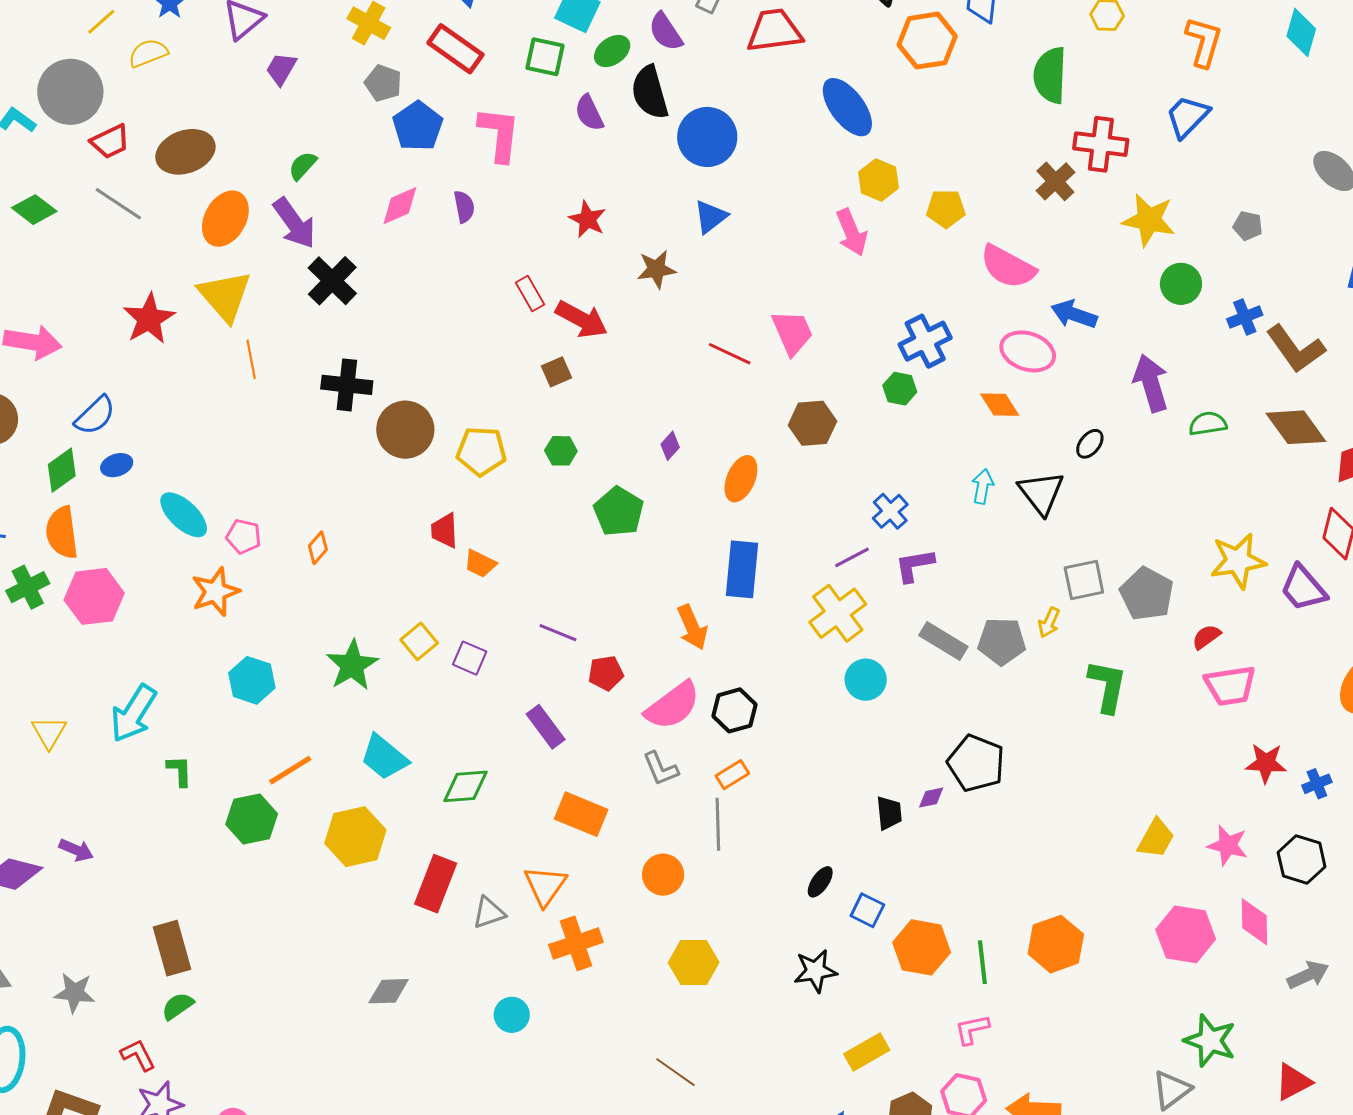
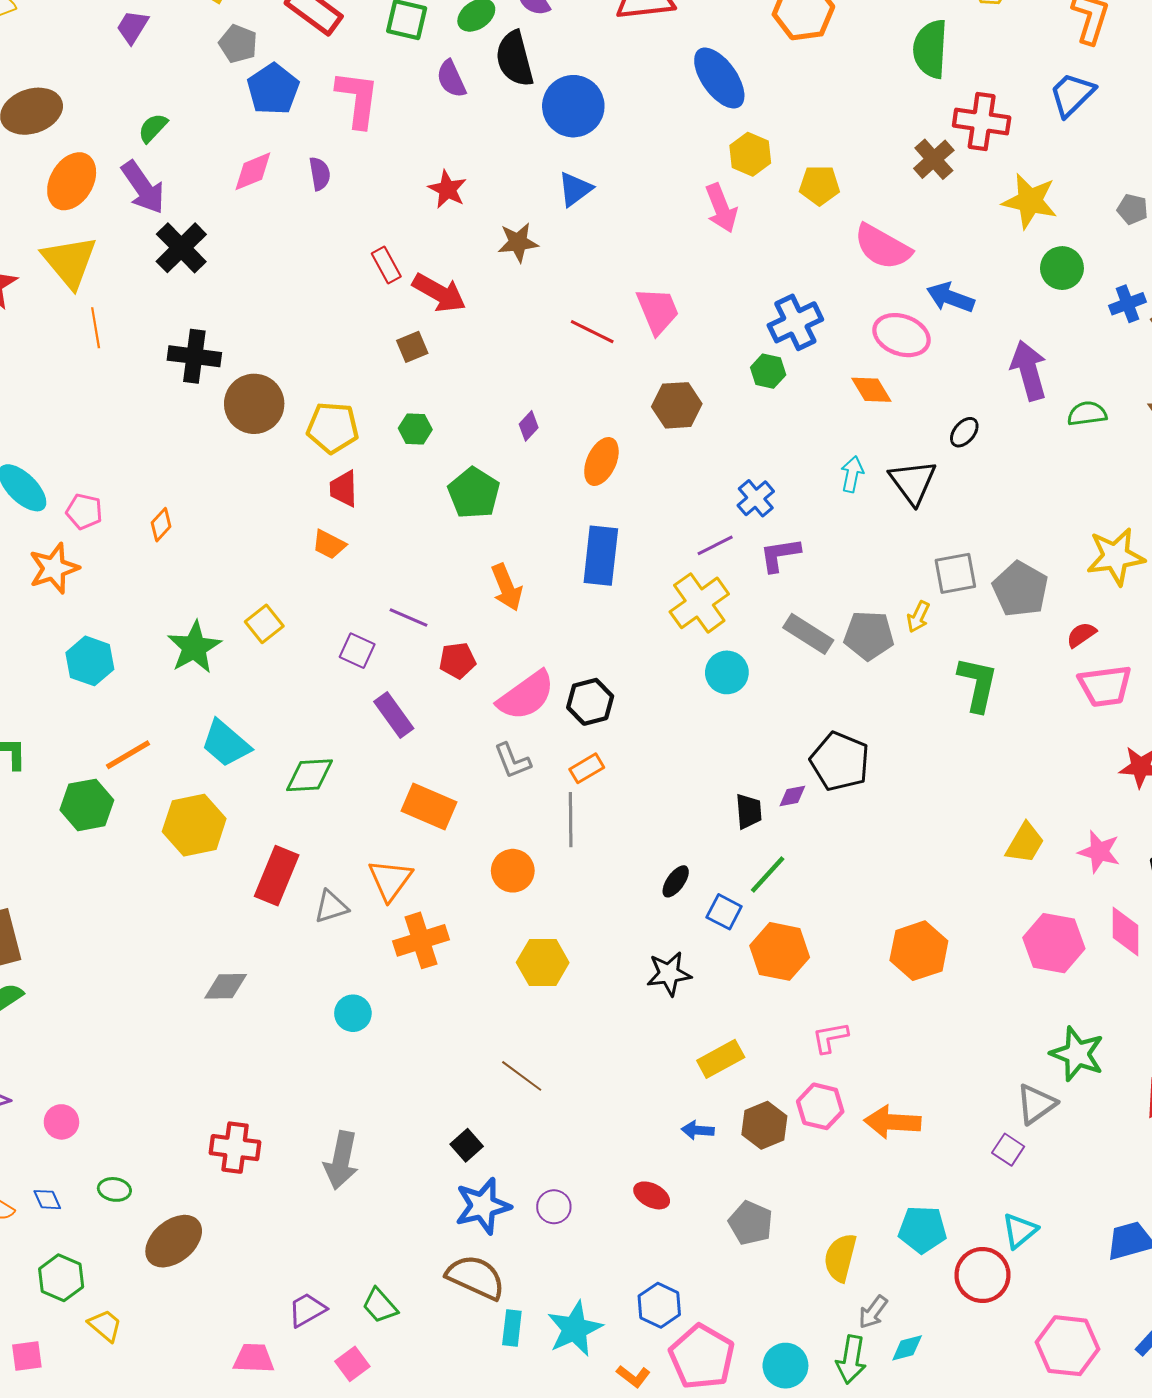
red trapezoid: (444, 531) -> (344, 489), moved
orange arrow: (692, 627) -> (507, 587), moved
purple square: (470, 658) -> (357, 651), moved
green line: (982, 962) -> (768, 875), moved, turned 48

